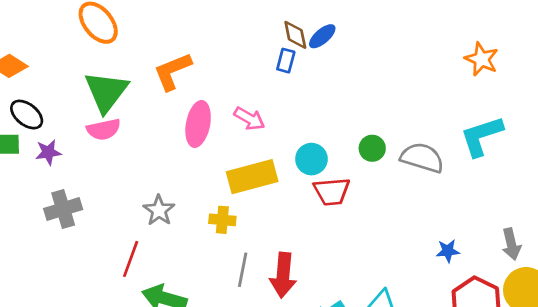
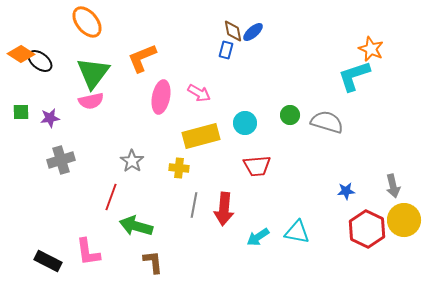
black ellipse: (27, 115) -> (40, 61), moved
cyan L-shape: (482, 136) -> (354, 76), moved
red trapezoid: (332, 191) -> (257, 166), moved

